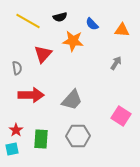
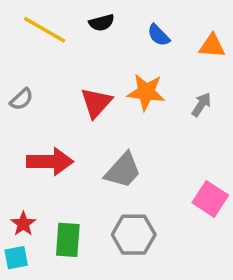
orange star: (73, 41) -> (146, 92), moved
red triangle: (43, 54) -> (96, 103), moved
gray semicircle: (17, 68) -> (21, 99), moved, turned 56

